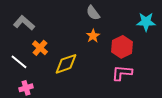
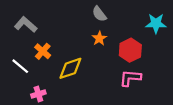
pink cross: (26, 88) -> (38, 94), moved

